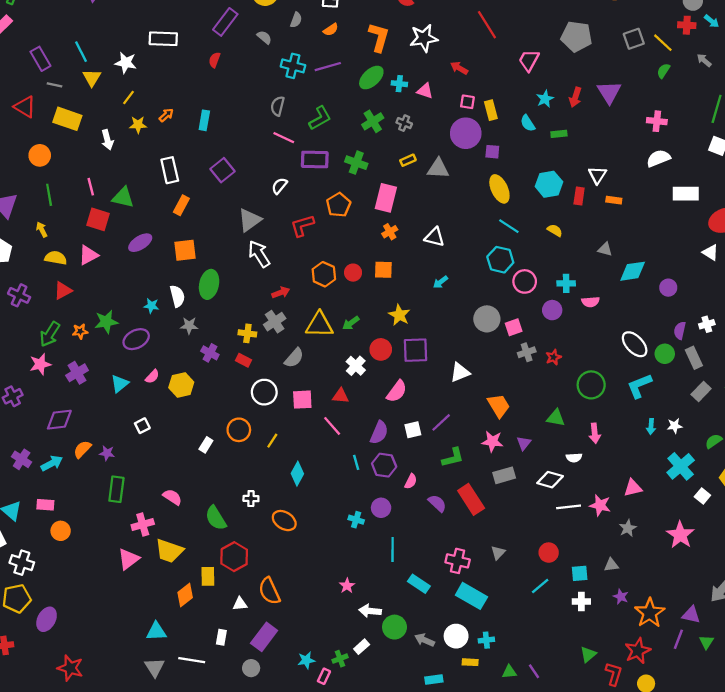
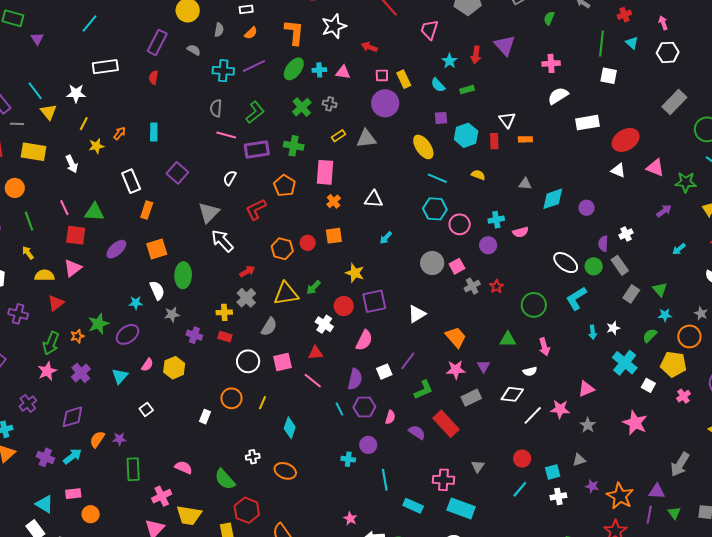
purple square: (492, 152) -> (441, 118), moved
white line: (569, 507) -> (533, 415), turned -30

